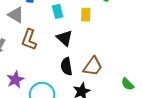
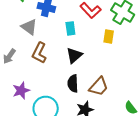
yellow rectangle: (86, 15) -> (109, 37), moved
black triangle: (65, 38) -> (74, 55), turned 30

